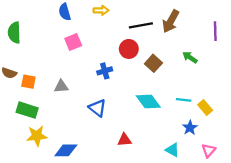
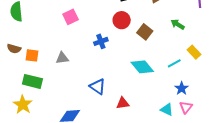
cyan line: (184, 100) -> (174, 63), turned -32
yellow rectangle: (205, 107) -> (194, 52), moved
blue triangle: (97, 108) -> (97, 87), moved
yellow star: (37, 136) -> (23, 105), moved, turned -30
pink triangle: (209, 150) -> (186, 107), moved

